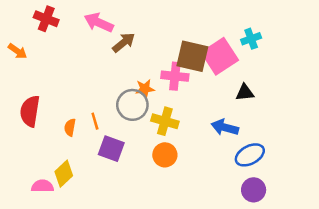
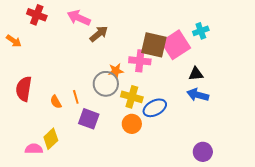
orange semicircle: (70, 127) -> (56, 102), turned -40
blue arrow: (225, 127) -> (198, 95), moved
blue ellipse: (250, 155) -> (155, 108), moved

